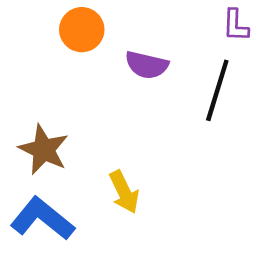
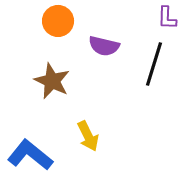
brown star: (44, 150) -> (52, 81), moved

